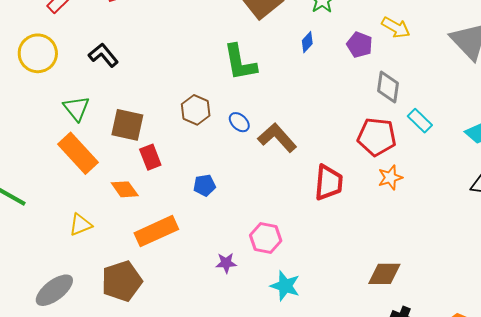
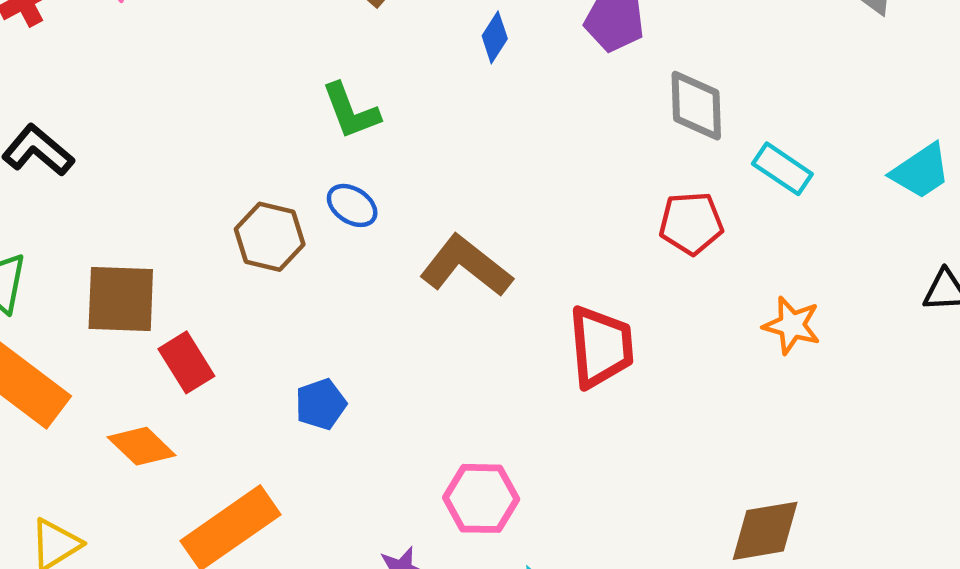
green L-shape: (240, 62) -> (351, 111), size x0.7
blue ellipse: (239, 122) -> (352, 205), moved
red pentagon: (377, 137) -> (691, 223), size x0.7
orange star: (390, 178) -> (792, 325), moved, turned -30

